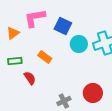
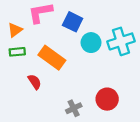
orange rectangle: (45, 57) -> (52, 58), size x1.6
green rectangle: (15, 61) -> (17, 52), moved

